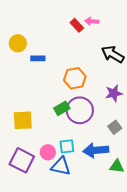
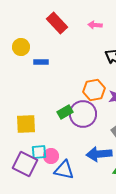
red rectangle: (77, 25) -> (57, 23), moved, size x1.5
orange hexagon: (75, 78) -> (94, 90), moved
cyan square: (67, 146) -> (39, 152), moved

